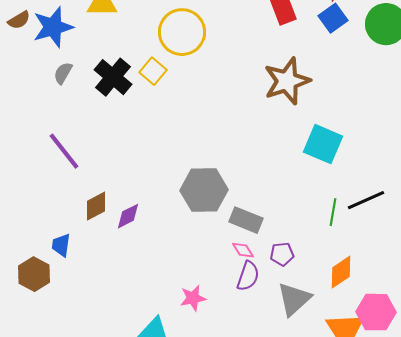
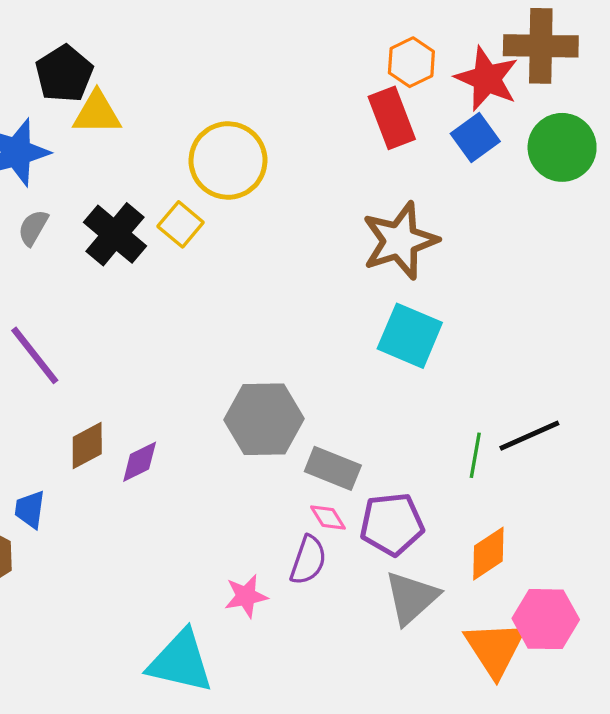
cyan square: (323, 144) -> (410, 336), moved
purple pentagon: (282, 254) -> (392, 524), size x1.6
purple semicircle: (248, 276) -> (308, 560), moved

